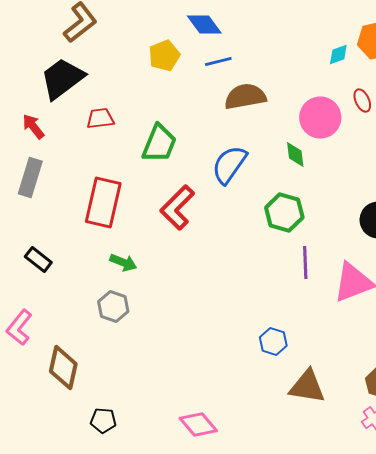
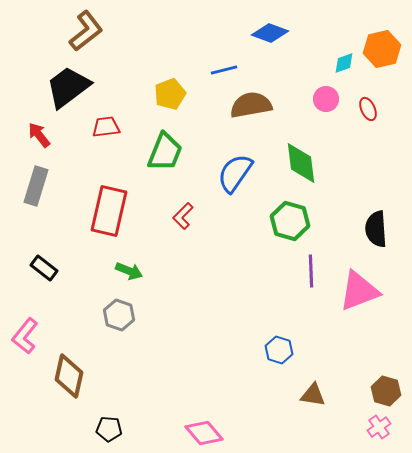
blue diamond: (204, 25) -> (270, 33), moved, turned -33
yellow pentagon: (164, 56) -> (170, 94), moved
pink circle: (320, 118) -> (326, 99), moved, size x0.6
green diamond: (295, 155) -> (301, 163), size x1.6
red L-shape: (177, 208) -> (183, 216), size x0.6
brown triangle: (307, 387) -> (313, 395), size x0.7

